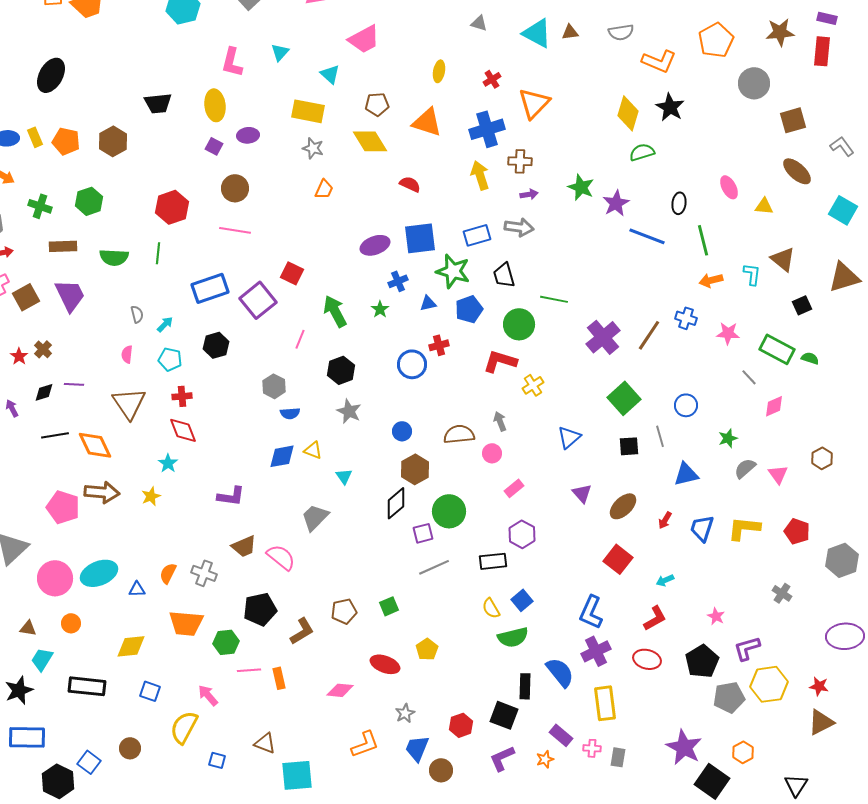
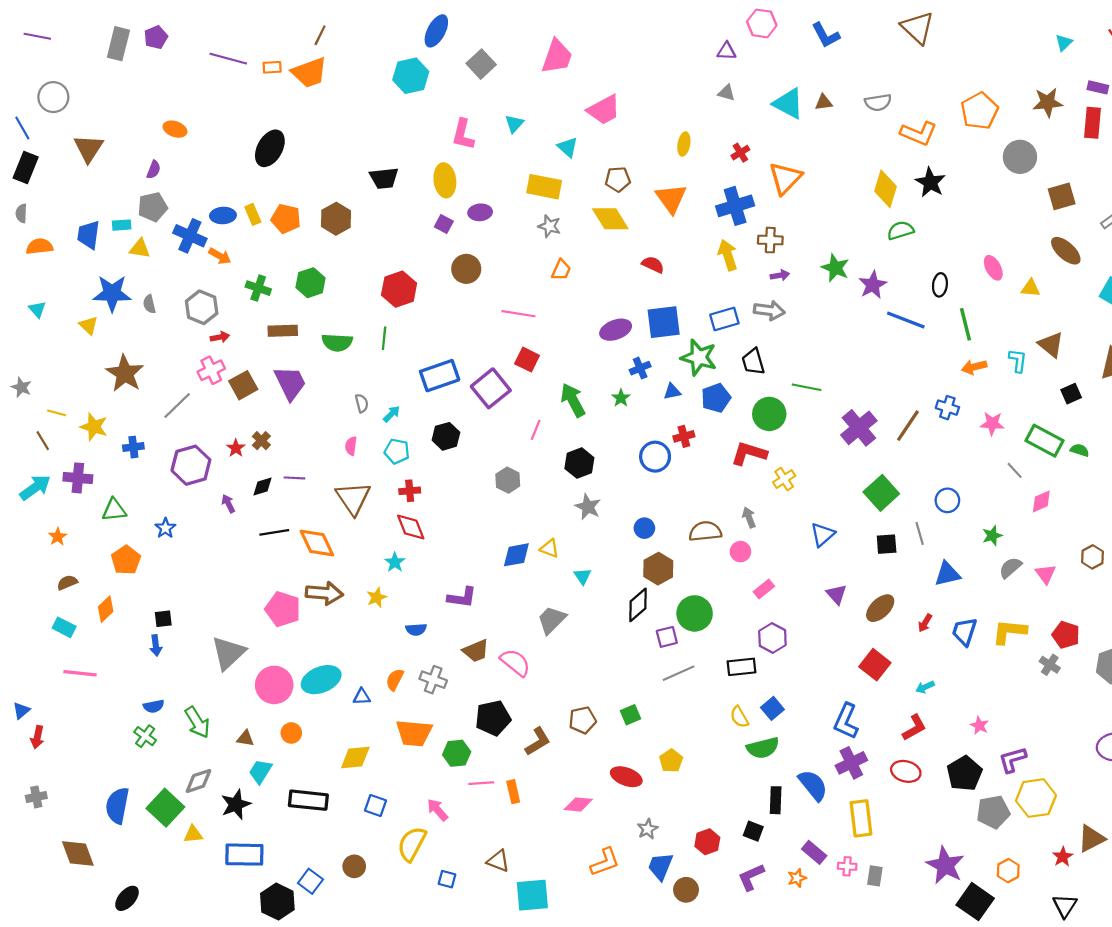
orange triangle: (427, 122) -> (671, 198), turned 36
pink line: (235, 230) -> (519, 314), moved
blue semicircle: (290, 413) -> (416, 629), moved
gray cross: (782, 593) -> (1050, 665), moved
red star: (819, 686) -> (1063, 857), moved, turned 30
black square: (504, 715) -> (753, 831), size x0.7

